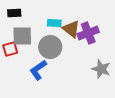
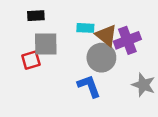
gray circle: (50, 47) -> (101, 58), moved
blue L-shape: (38, 70) -> (89, 86), moved, turned 105

